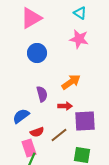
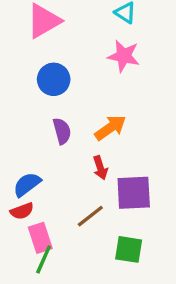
purple semicircle: (42, 94) -> (62, 131), moved
red arrow: (65, 106) -> (100, 168), turned 72
red semicircle: (37, 132) -> (22, 211), moved

